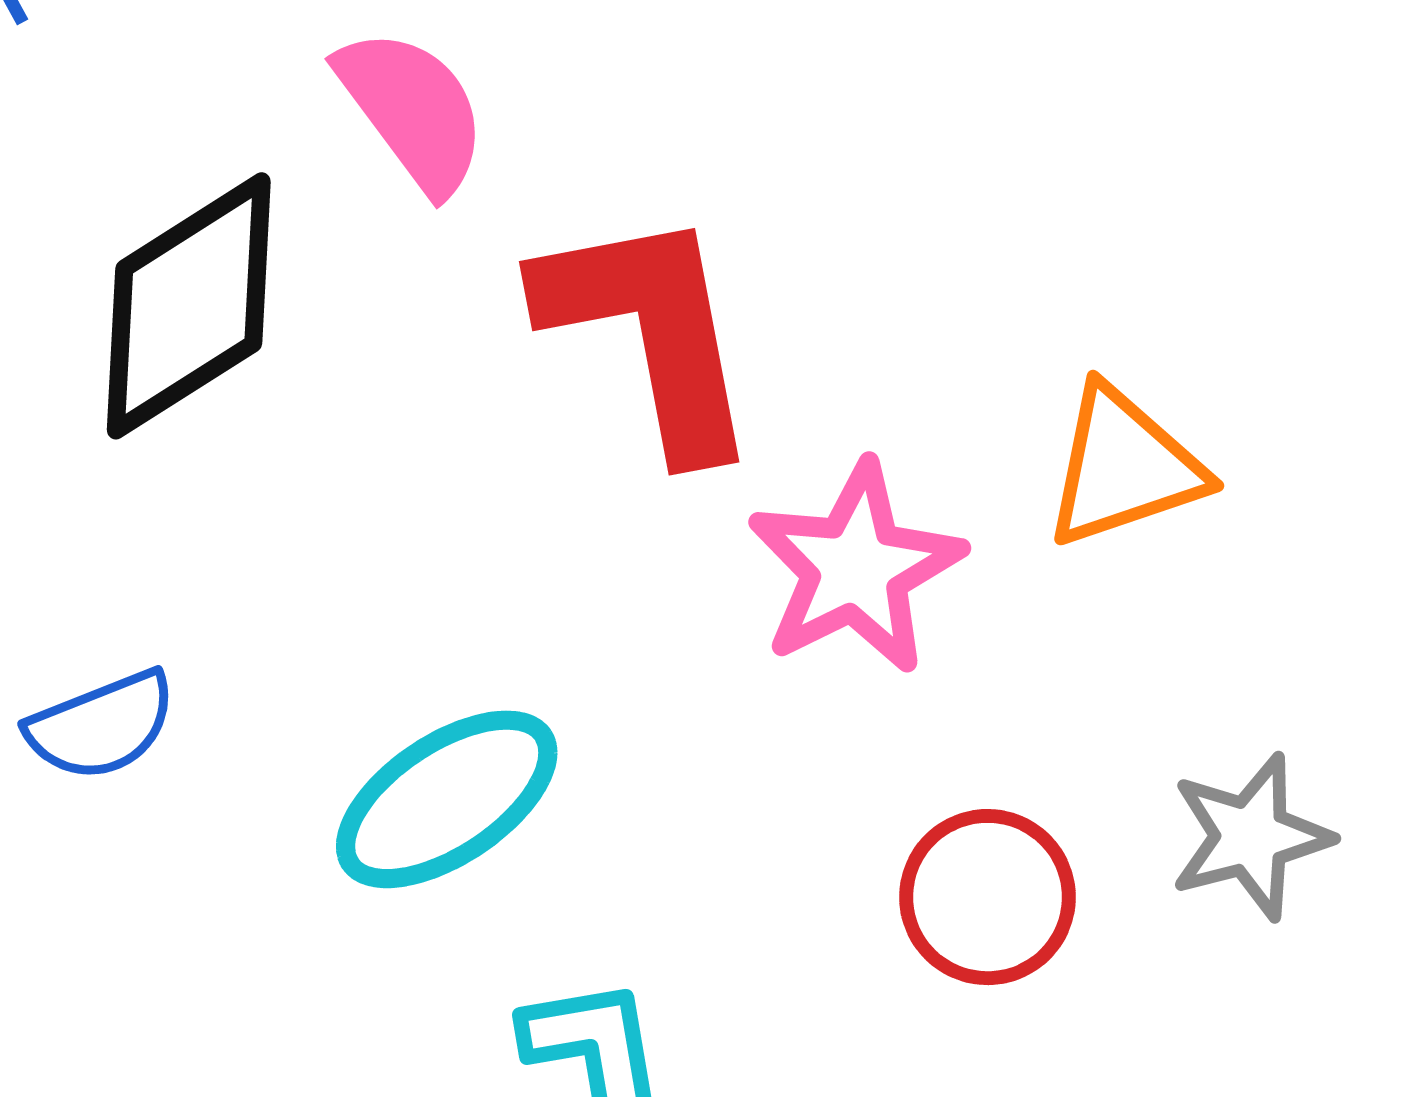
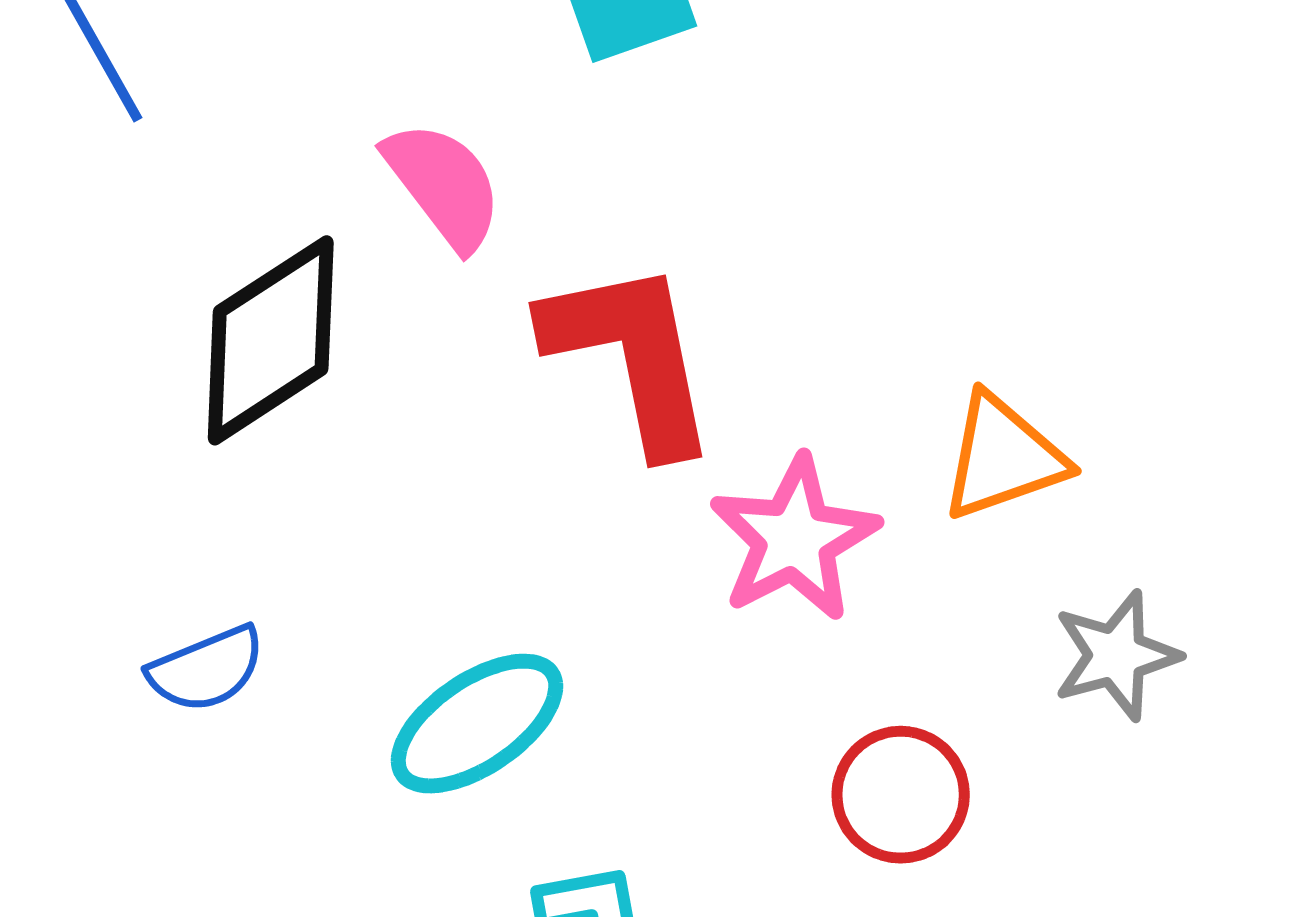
gray star: (1251, 837) -> (1116, 656), moved

